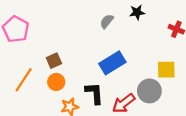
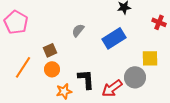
gray semicircle: (107, 21) -> (78, 30), moved
blue rectangle: (112, 63) -> (114, 38), moved

